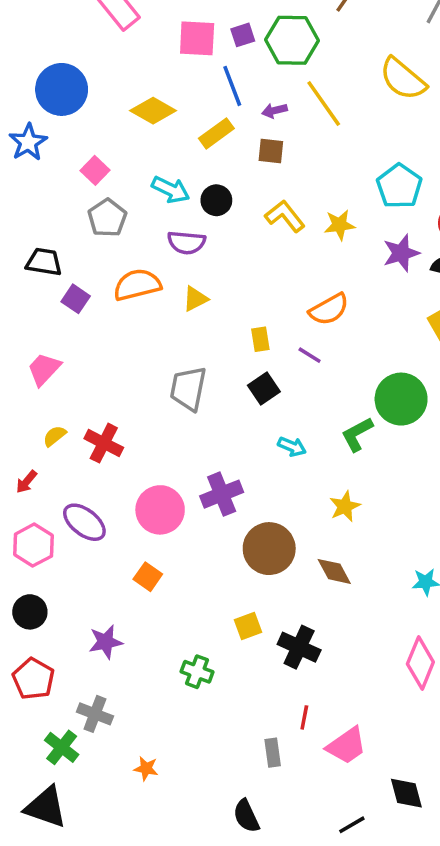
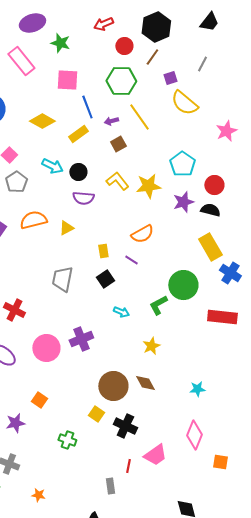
purple square: (243, 35) -> (170, 78), moved
brown square: (271, 151) -> (118, 144), moved, turned -35
yellow star: (340, 225) -> (148, 186), size x1.4
purple semicircle: (186, 242) -> (83, 198), moved
brown circle: (269, 549) -> (113, 386), moved
orange square: (148, 577) -> (39, 400), moved
yellow square: (248, 626) -> (96, 414), turned -35
pink trapezoid: (347, 746) -> (155, 455), moved

